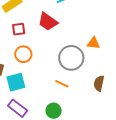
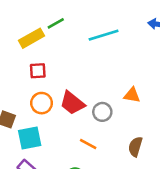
red trapezoid: (48, 22) -> (72, 103), moved
gray circle: (71, 58) -> (102, 112), size x0.6

